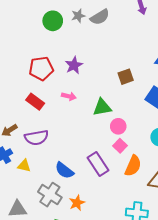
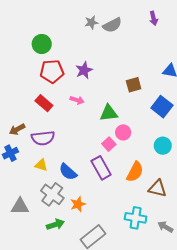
green circle: (53, 21) -> (42, 44), moved
pink square: (120, 146) -> (109, 144), moved
yellow triangle: (24, 166) -> (41, 165), moved

